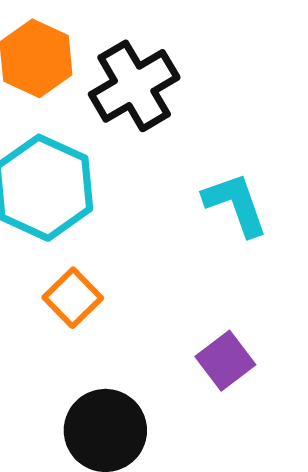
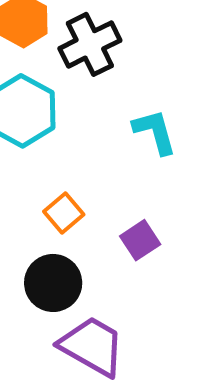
orange square: (73, 298) -> (64, 213), moved

